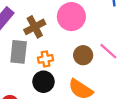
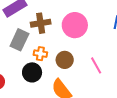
brown circle: (83, 55) -> (65, 60), moved

